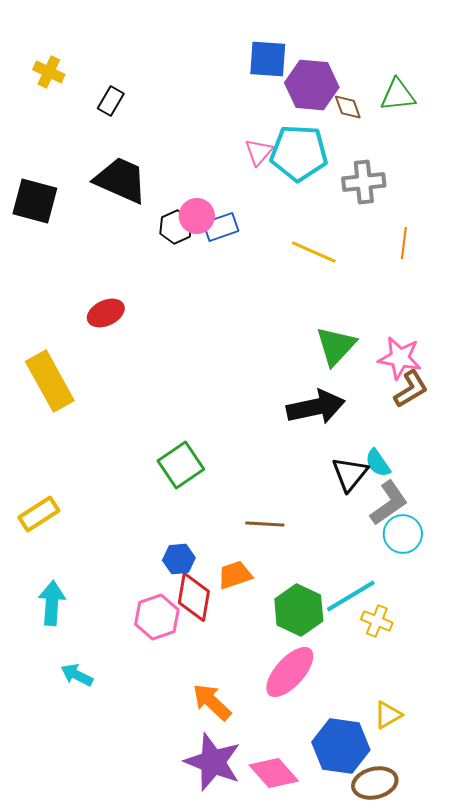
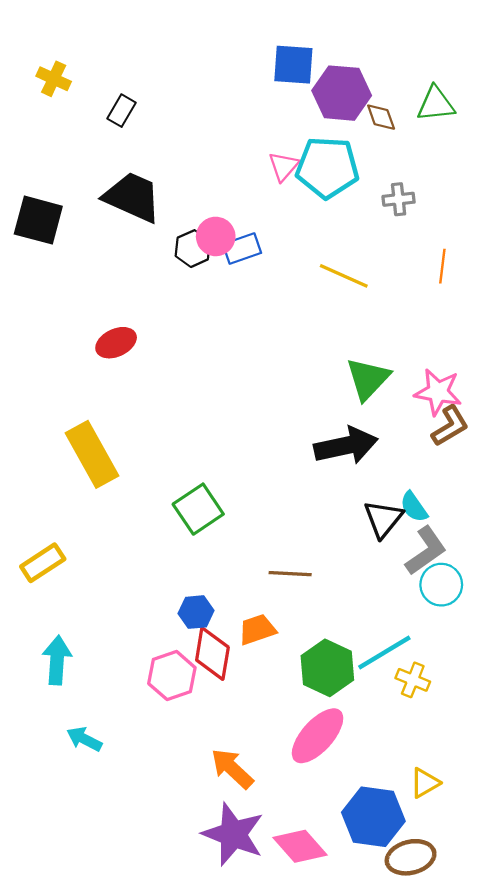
gray cross: (364, 182) -> (399, 199), size x0.7
yellow rectangle: (50, 381) -> (92, 454), moved

